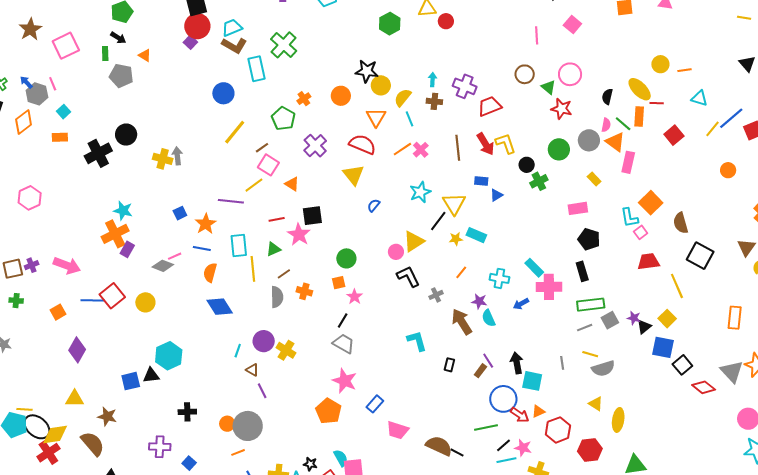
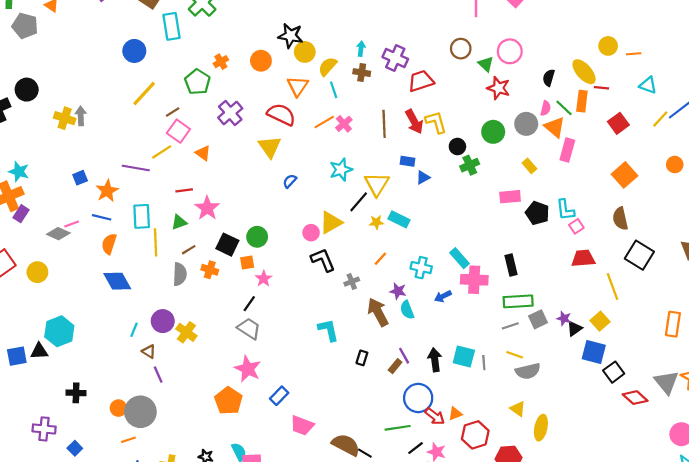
orange square: (651, 203) -> (625, 175), moved
black square: (312, 216) -> (227, 245), moved, turned 30
black pentagon: (589, 239) -> (537, 213), moved
cyan square: (532, 381) -> (464, 357), moved

